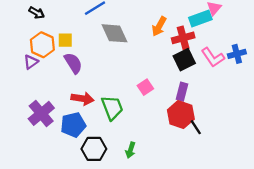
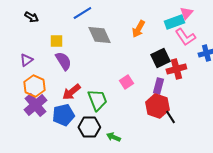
red cross: (183, 38) -> (176, 69), moved
orange hexagon: (42, 45) -> (34, 86), moved
pink L-shape: (213, 57) -> (185, 37), moved
red arrow: (82, 99) -> (71, 92), turned 132
black hexagon: (94, 149) -> (89, 127), moved
green arrow: (130, 150) -> (113, 137), turned 96

